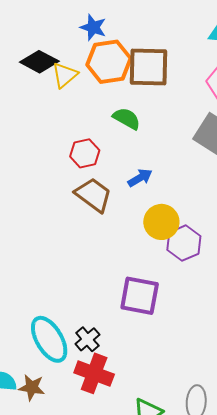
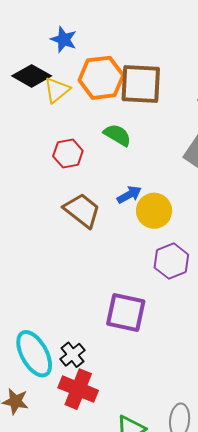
blue star: (93, 27) -> (64, 39), moved
red hexagon: (85, 153) -> (68, 154), moved
yellow circle: (161, 222) -> (154, 211), moved

